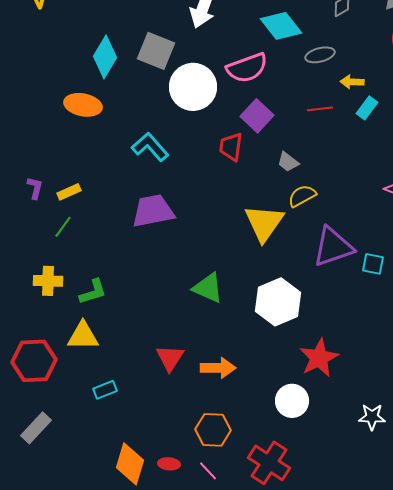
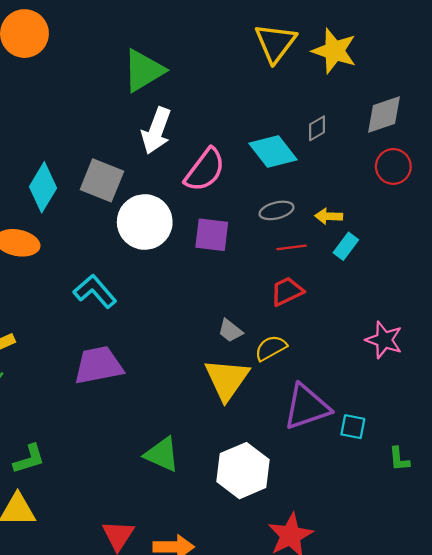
cyan diamond: (281, 26) -> (273, 151), moved
gray ellipse: (320, 55) -> (277, 210), moved
pink semicircle: (247, 68) -> (205, 170), moved, turned -33
purple square: (257, 116) -> (212, 235), moved, turned -36
red trapezoid: (231, 147) -> (287, 291), moved, turned 56
gray trapezoid: (288, 162) -> (230, 331), moved

